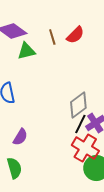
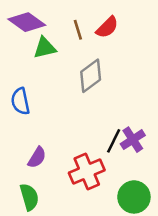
gray diamond: (78, 105) -> (91, 76), moved
red cross: (85, 148) -> (87, 171), moved, turned 36

